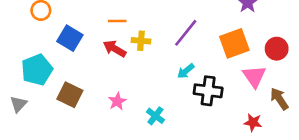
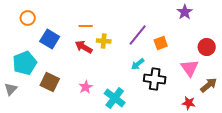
orange square: (234, 43) -> (161, 43), moved, size x0.6
brown arrow: (279, 99) -> (209, 85), turned 84
cyan cross: (155, 116) -> (115, 98), size x1.5

